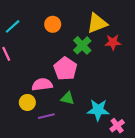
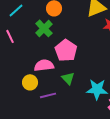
green cross: (82, 45) -> (44, 28), moved
green triangle: (67, 98) -> (68, 78), turned 32

